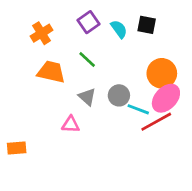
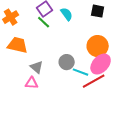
black square: (147, 25) -> (98, 11), moved
green line: (87, 59) -> (44, 22), moved
gray triangle: (87, 97) -> (37, 67), moved

